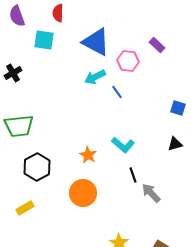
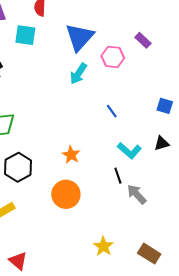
blue triangle: (96, 42) -> (79, 37), turned 44
cyan arrow: (95, 77) -> (78, 74), turned -30
blue line: (117, 92) -> (112, 111), moved
cyan L-shape: (123, 145) -> (129, 151), moved

